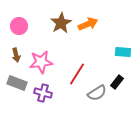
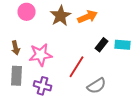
pink circle: (19, 26) -> (26, 12), moved
black rectangle: (117, 82) -> (102, 45), moved
gray rectangle: (17, 83) -> (16, 76), turned 72

